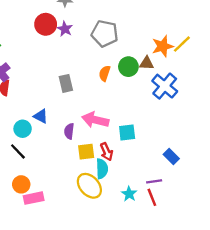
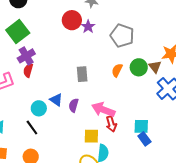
brown triangle: (147, 63) -> (155, 67), turned 40
purple semicircle: (69, 131) -> (74, 105), moved
cyan square: (127, 133) -> (141, 126), moved
red arrow: (107, 152) -> (111, 124), moved
blue rectangle: (171, 157) -> (144, 139), moved

